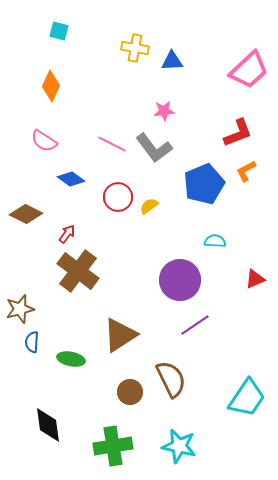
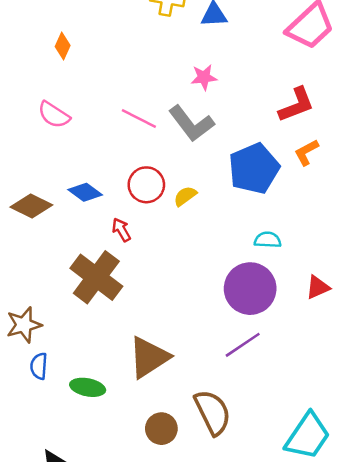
orange diamond: (51, 86) -> (63, 46), size x0.7
blue diamond: (71, 179) -> (85, 192), moved
red arrow: (67, 234) -> (121, 230), moved, turned -66
purple circle: (180, 280) -> (250, 289), moved

